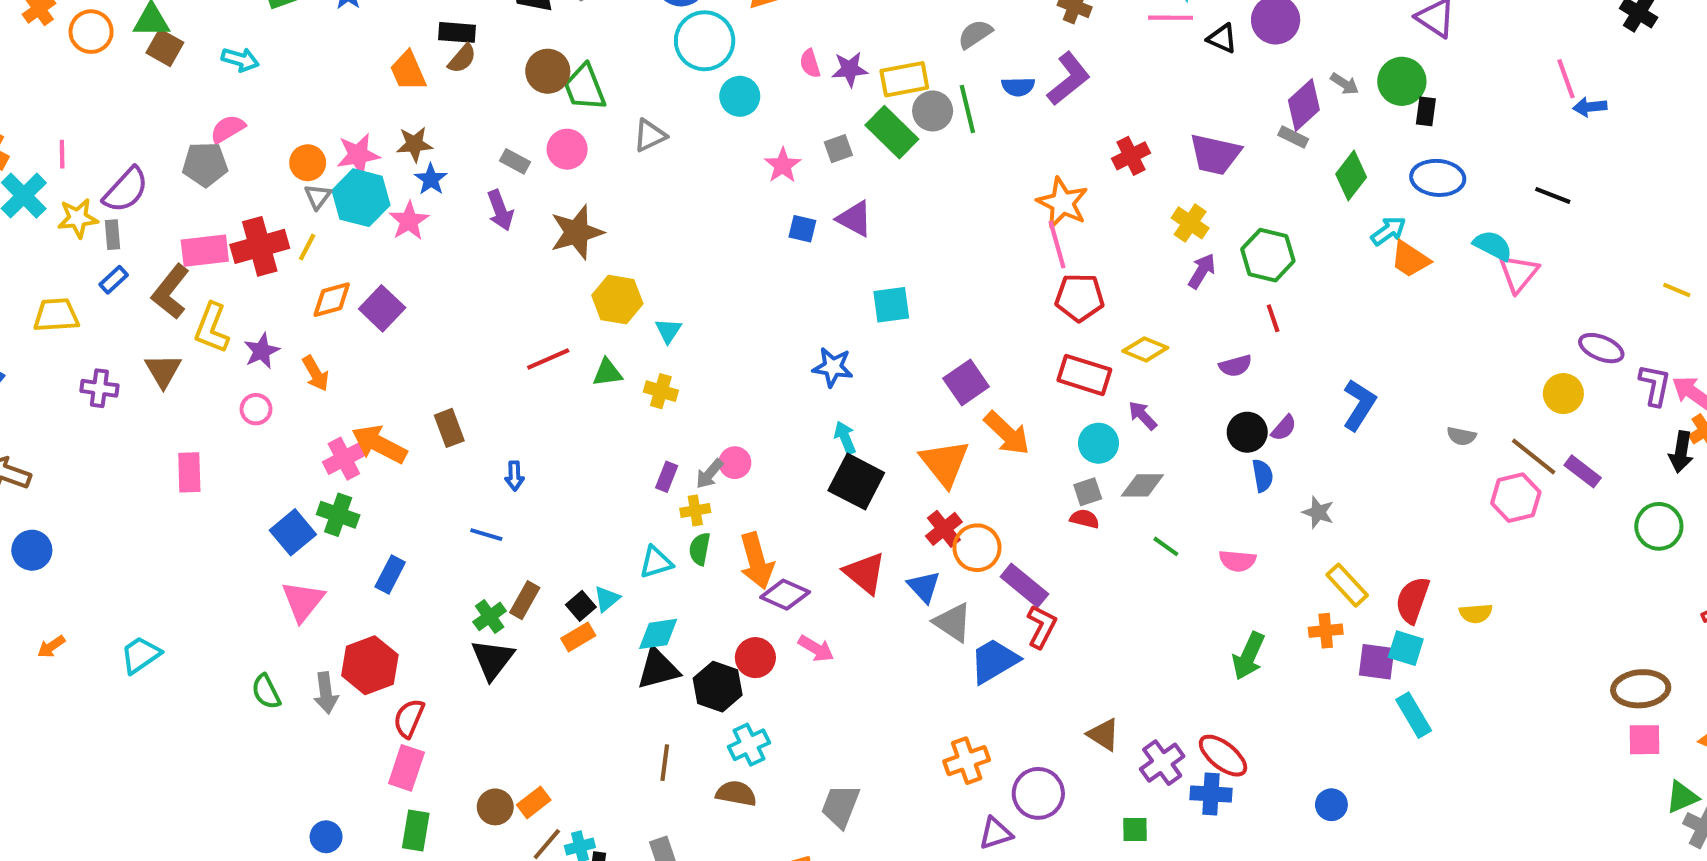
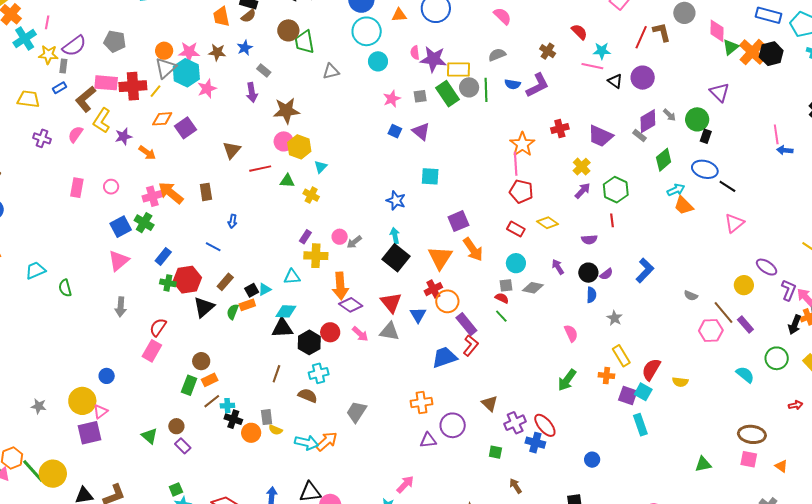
purple star: (850, 69) -> (433, 59), size x1.5
pink semicircle: (228, 129) -> (75, 134), moved, turned -36
pink circle: (567, 149) -> (284, 141), moved
blue star: (431, 179) -> (245, 48), moved
black line: (1553, 195) -> (727, 186), moved
gray triangle: (318, 196) -> (166, 68), size x1.6
cyan semicircle: (1493, 246) -> (745, 375), moved
brown triangle: (163, 371) -> (232, 150), moved
orange arrow: (316, 373) -> (147, 153), turned -36
red rectangle: (1084, 375) -> (516, 229), size x0.7
pink circle: (256, 409) -> (111, 187), moved
purple arrow: (1143, 416) -> (558, 267), moved
gray arrow: (709, 474) -> (354, 242), moved
yellow cross: (695, 510) -> (316, 256), size x1.6
green line: (1166, 546) -> (501, 316), moved
green semicircle: (700, 549) -> (233, 312), moved
pink semicircle: (1237, 561) -> (571, 333), turned -132
green cross: (490, 616) -> (168, 283), moved, turned 35
gray triangle: (953, 622) -> (390, 331), moved, turned -35
red hexagon: (370, 665) -> (187, 280), moved
green semicircle: (266, 692) -> (65, 288), moved
green triangle: (1682, 797) -> (703, 464), moved
brown circle: (495, 807) -> (201, 361), moved
green rectangle: (416, 830) -> (189, 385), moved

